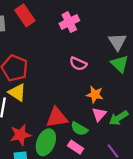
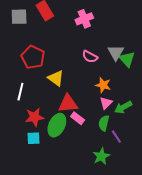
gray triangle: (117, 42) -> (116, 53), moved
yellow triangle: (17, 93) -> (56, 78), moved
green semicircle: (79, 129) -> (104, 123), moved, turned 70
pink rectangle: (76, 147) -> (78, 118), moved

